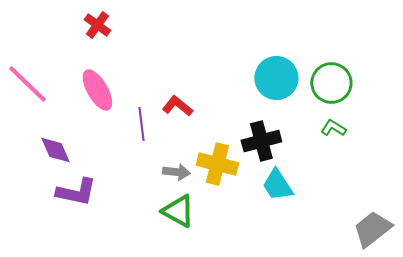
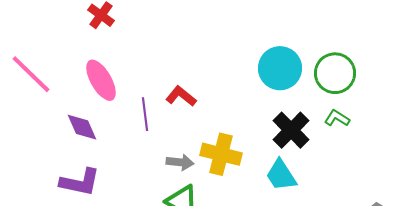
black cross: (261, 141) -> (291, 130), moved, turned -30
purple diamond: (55, 150) -> (82, 127), moved

